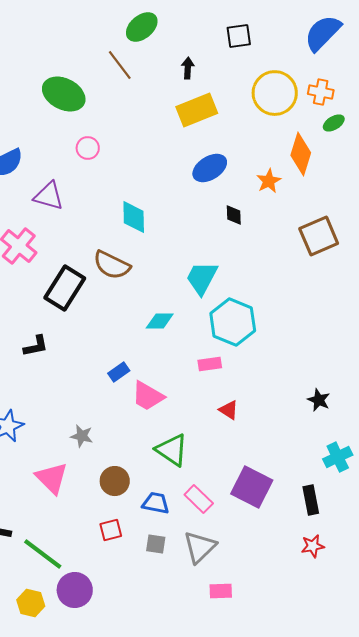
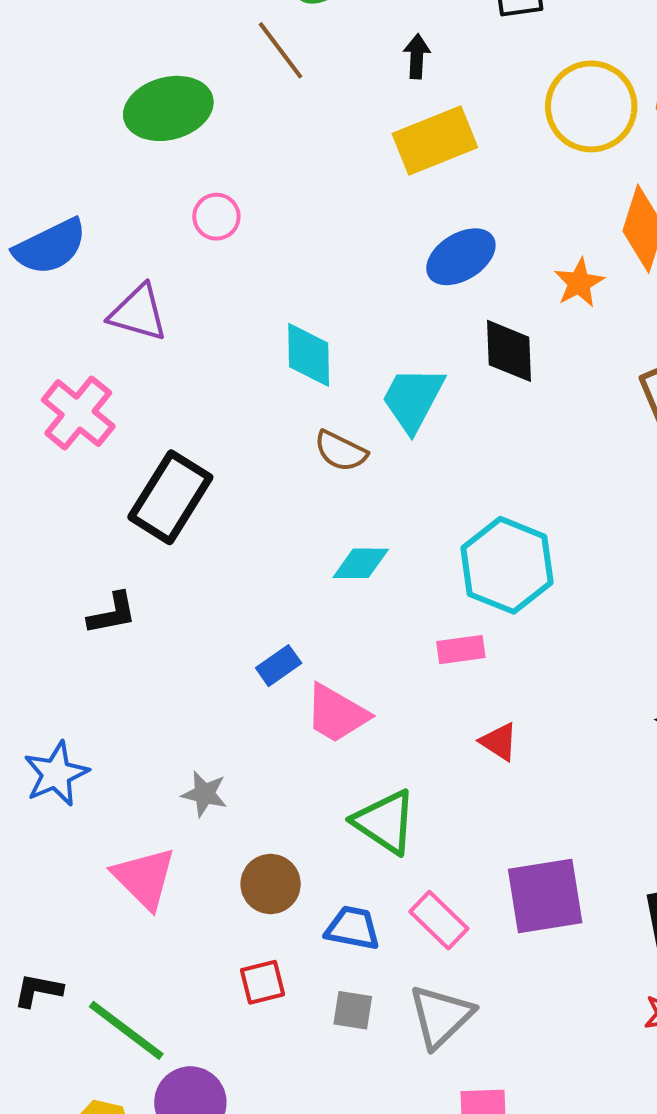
green ellipse: (64, 94) -> (168, 108), turned -42
black diamond: (234, 215) -> (509, 351), size x1.6
brown semicircle: (112, 265) -> (341, 451), moved, size x0.7
cyan trapezoid: (202, 278) -> (413, 399), moved
purple square: (252, 487) -> (545, 896), turned -36

